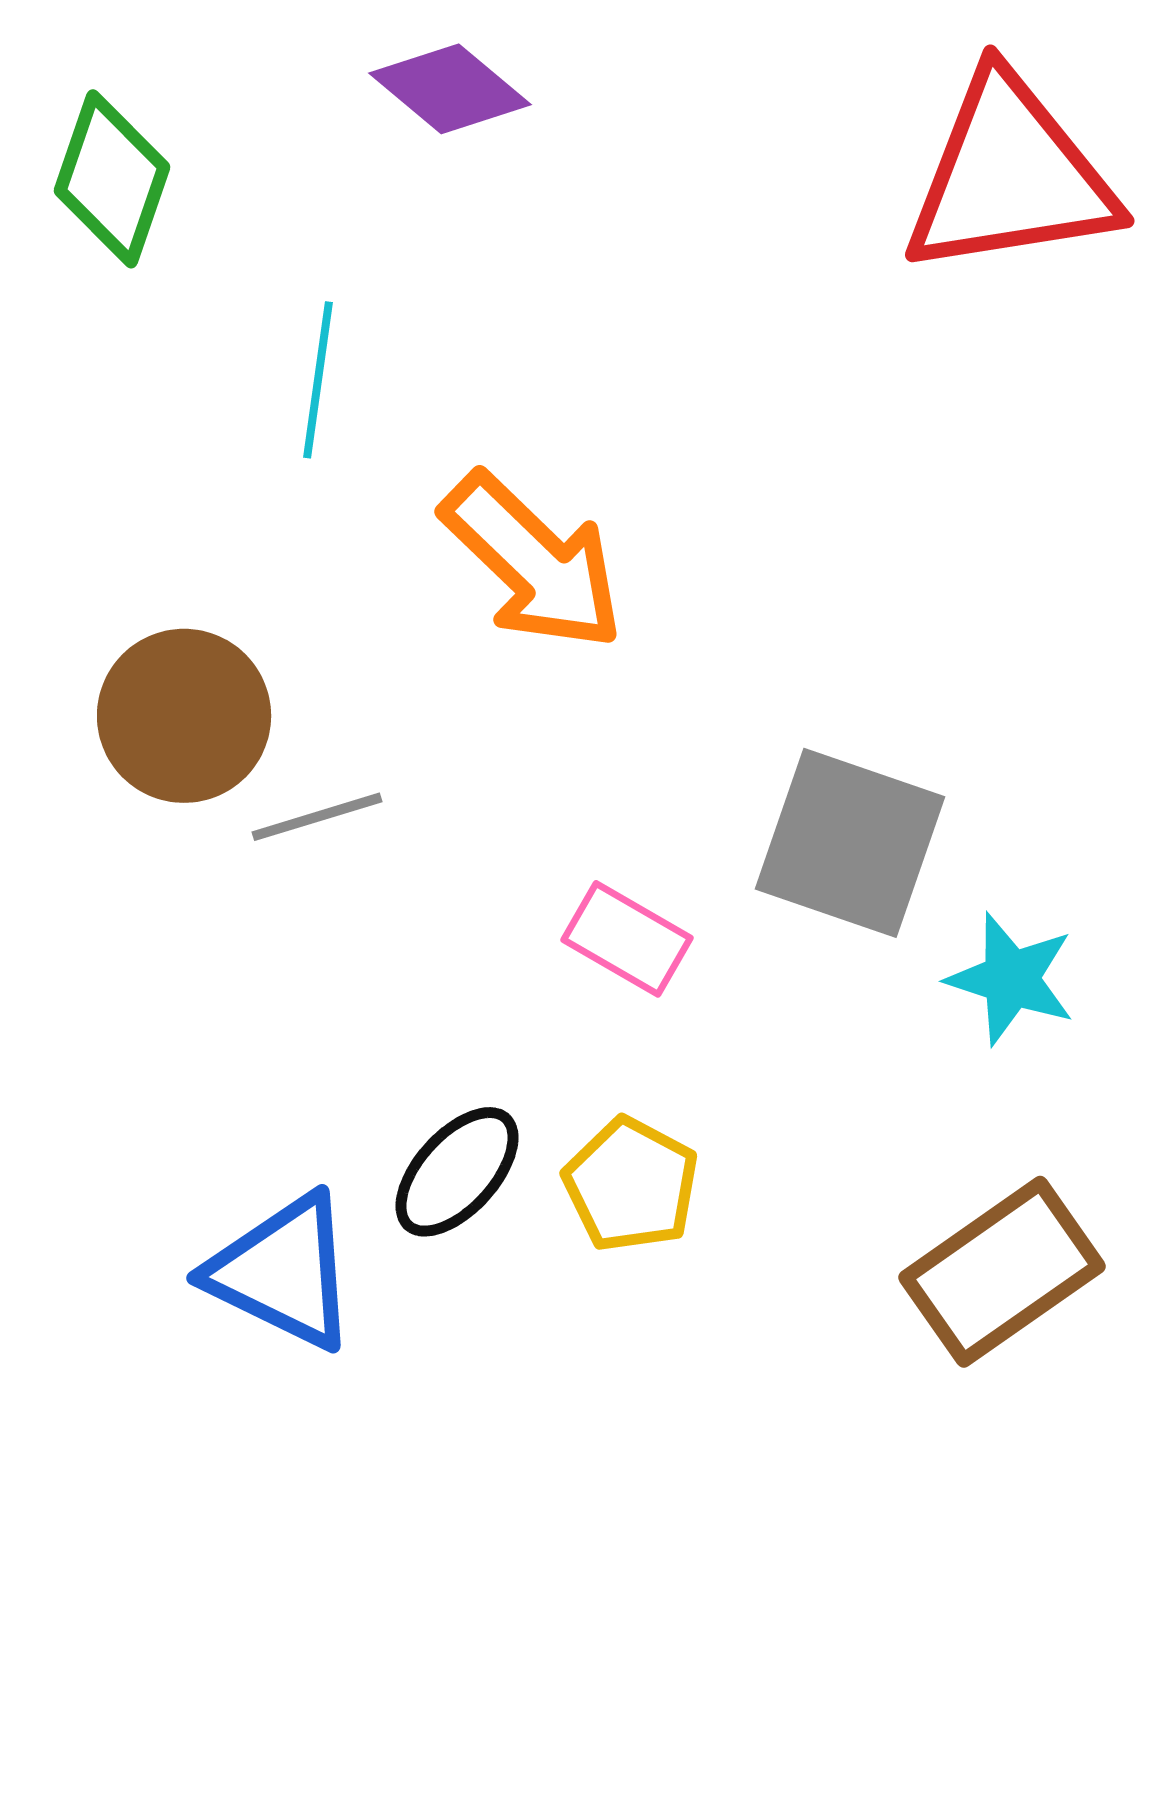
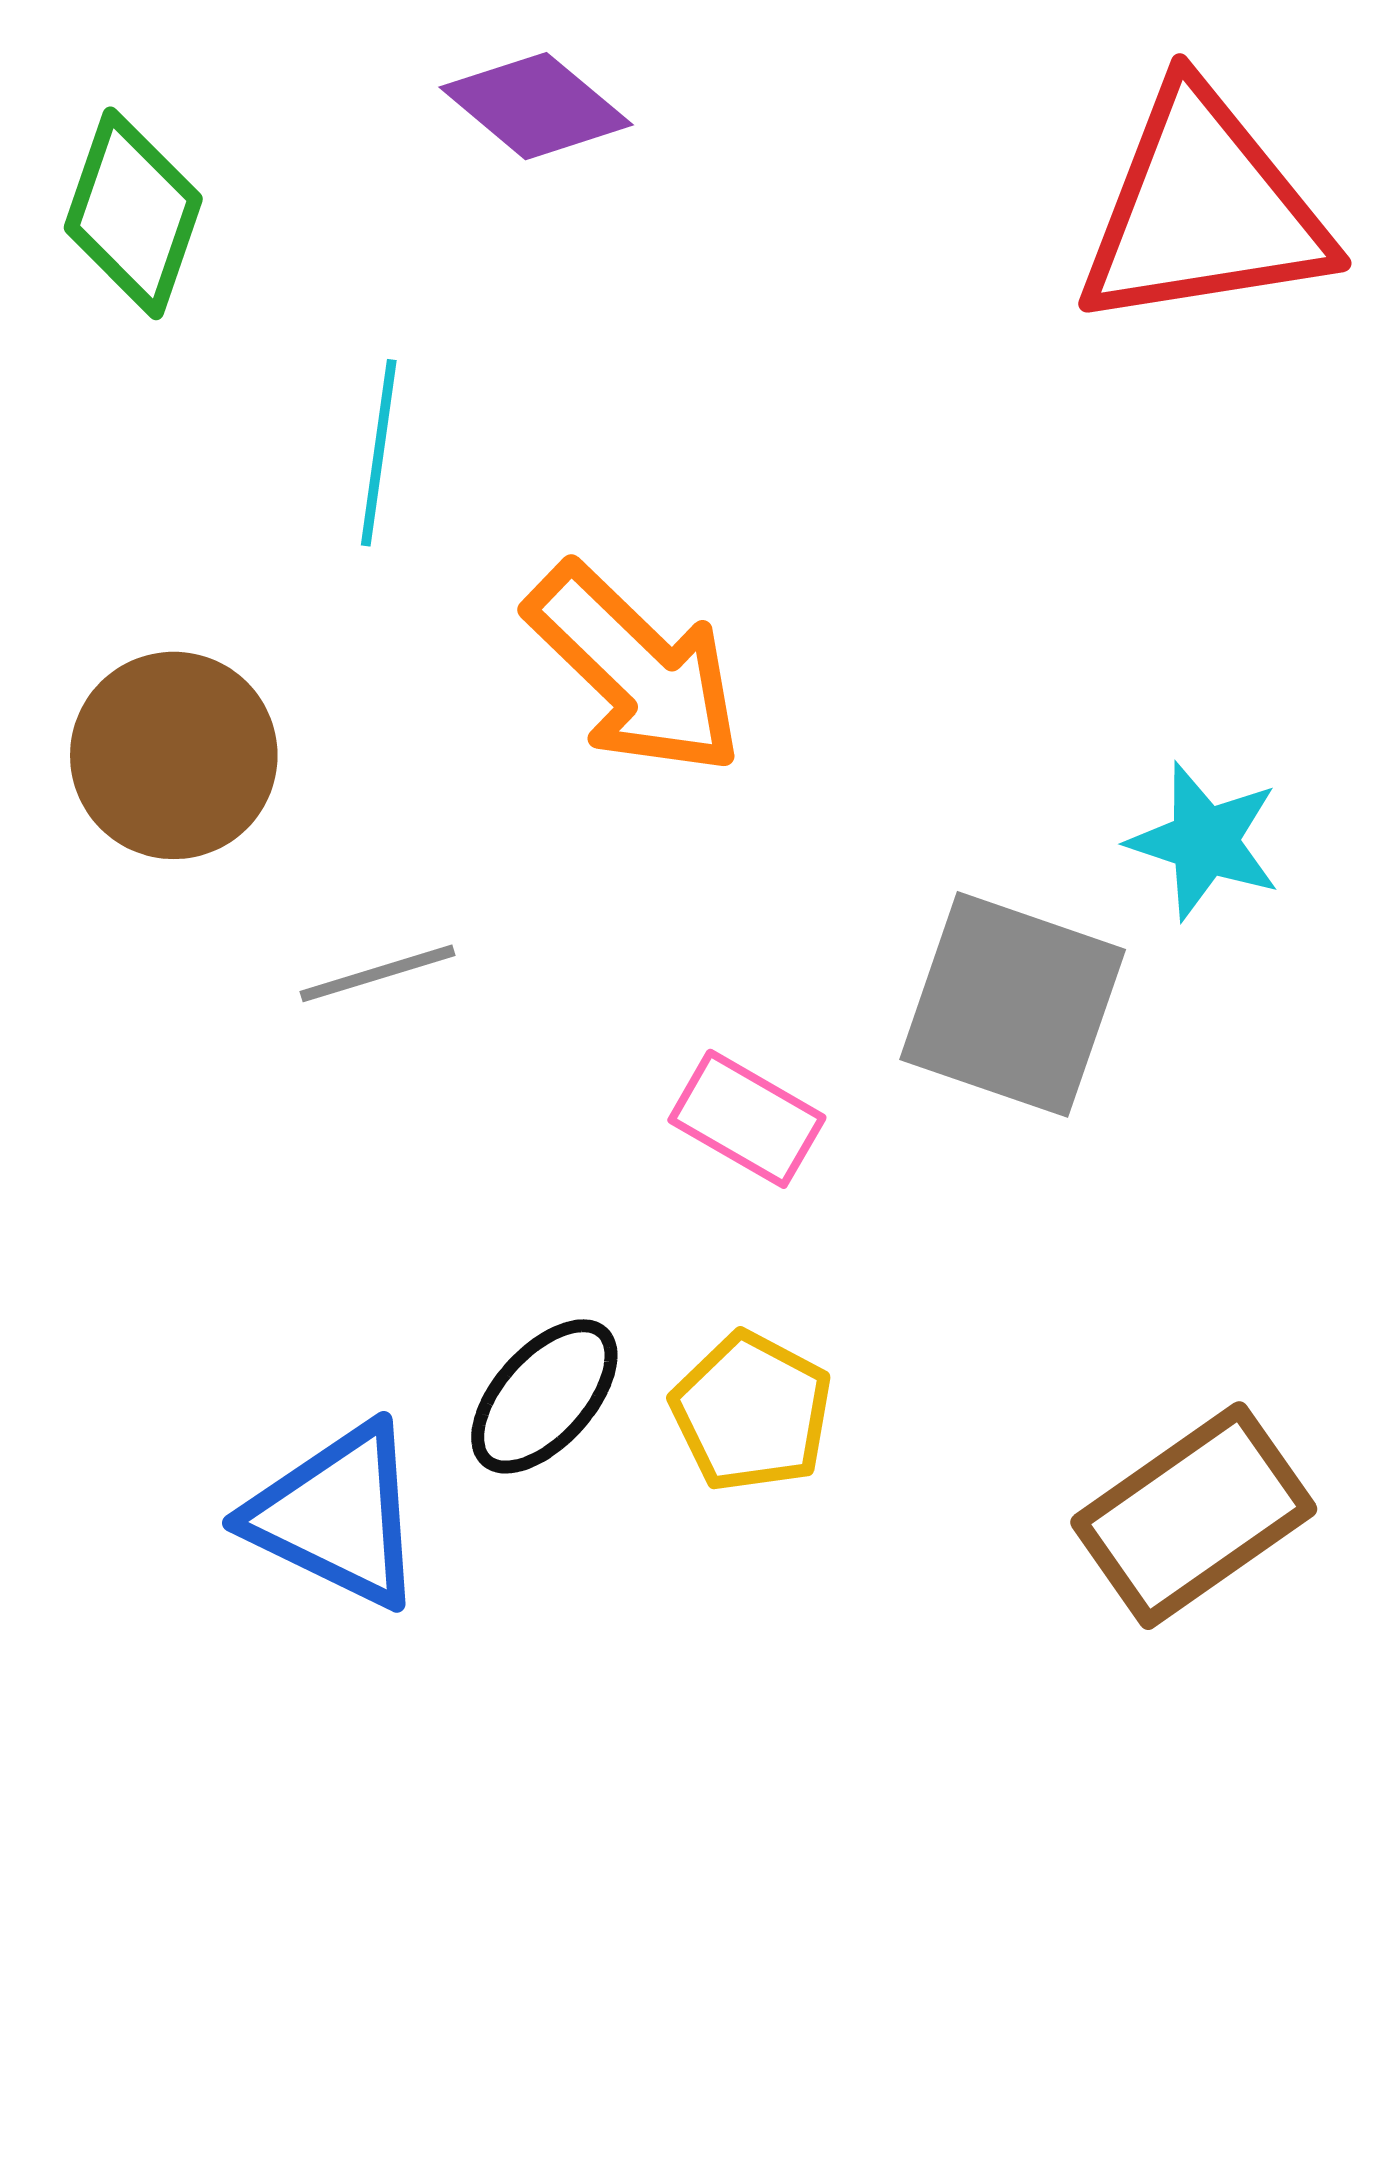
brown circle: (184, 716) -> (174, 755), moved
cyan star: (1011, 979) -> (1204, 841), moved

